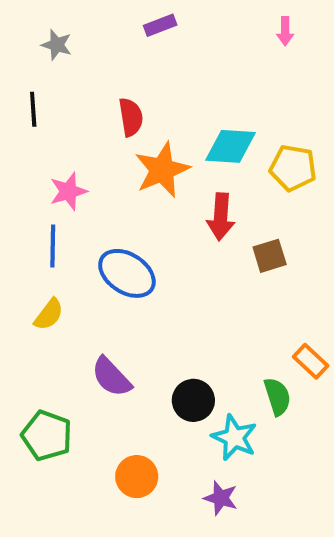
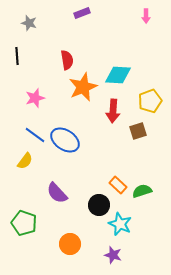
yellow pentagon: (293, 168) -> (150, 101), moved, turned -30
blue line: (53, 246) -> (35, 135), moved, turned -55
orange rectangle: (311, 361) -> (118, 185), moved
green semicircle: (277, 396) -> (142, 191), moved, turned -90

